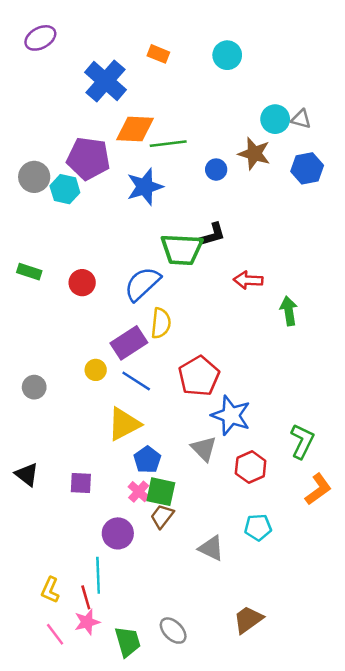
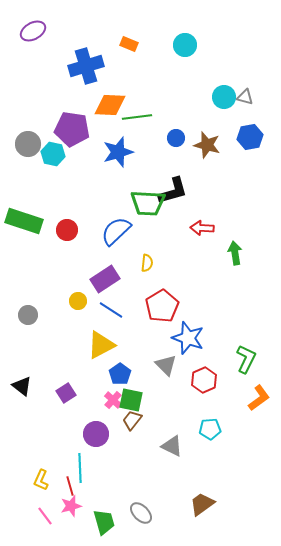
blue cross: (105, 81) -> (86, 66), turned 32
brown star: (254, 154) -> (207, 145), moved
black L-shape: (212, 235) -> (173, 191), size x1.4
green rectangle: (29, 272) -> (24, 221), size x1.8
yellow semicircle: (161, 323) -> (147, 263), moved, size x0.7
purple square: (81, 483) -> (66, 393), turned -36

